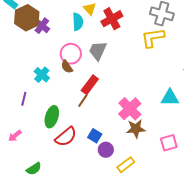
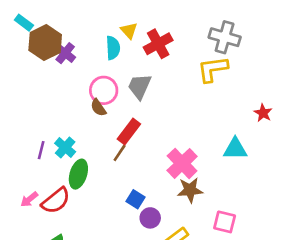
cyan cross: (42, 75) -> (65, 147), moved
red semicircle: (66, 137) -> (56, 201), moved
pink square: (169, 143) -> (225, 222), moved, turned 30

